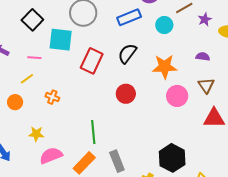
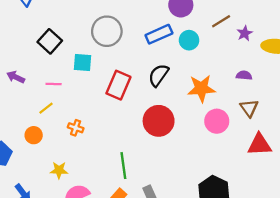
cyan circle: (164, 25) -> (189, 40), moved
cyan square: (61, 40) -> (82, 62), size x0.7
red circle: (126, 94) -> (159, 121), size x1.4

